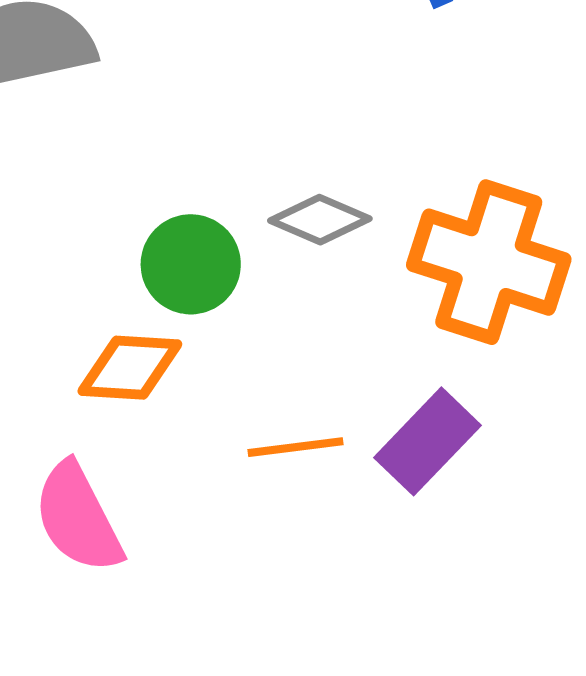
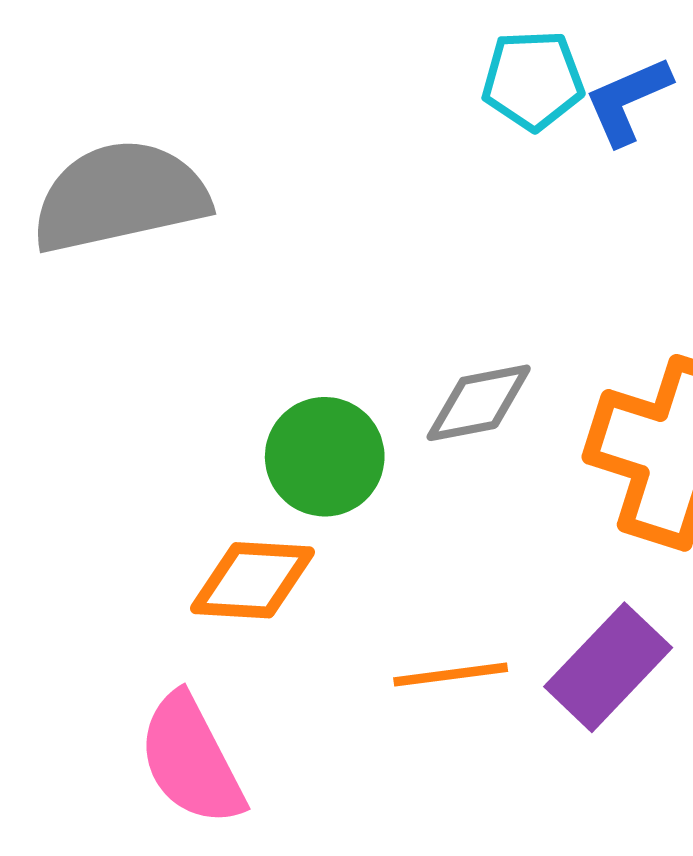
gray diamond: (320, 220) -> (479, 403), turned -34

